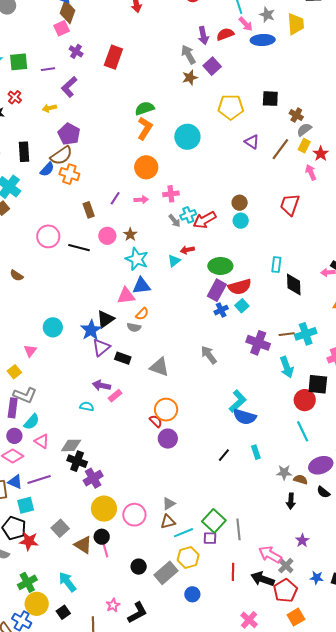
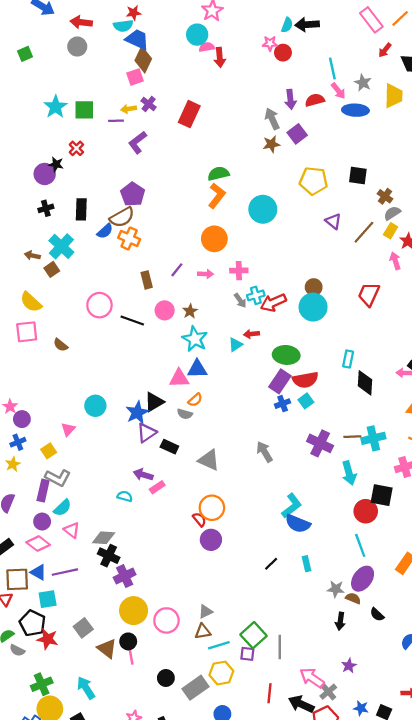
yellow arrow: (49, 108) -> (129, 109), moved
cyan circle: (241, 221) -> (313, 307), size x1.6
purple ellipse: (321, 465) -> (363, 579), moved, turned -40

